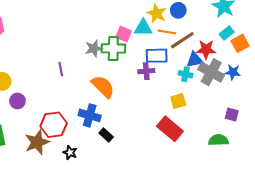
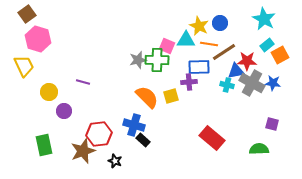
purple line: (61, 69) -> (83, 82), moved, turned -64
yellow square: (178, 101) -> (171, 96), moved
black rectangle: (106, 135) -> (143, 140), moved

